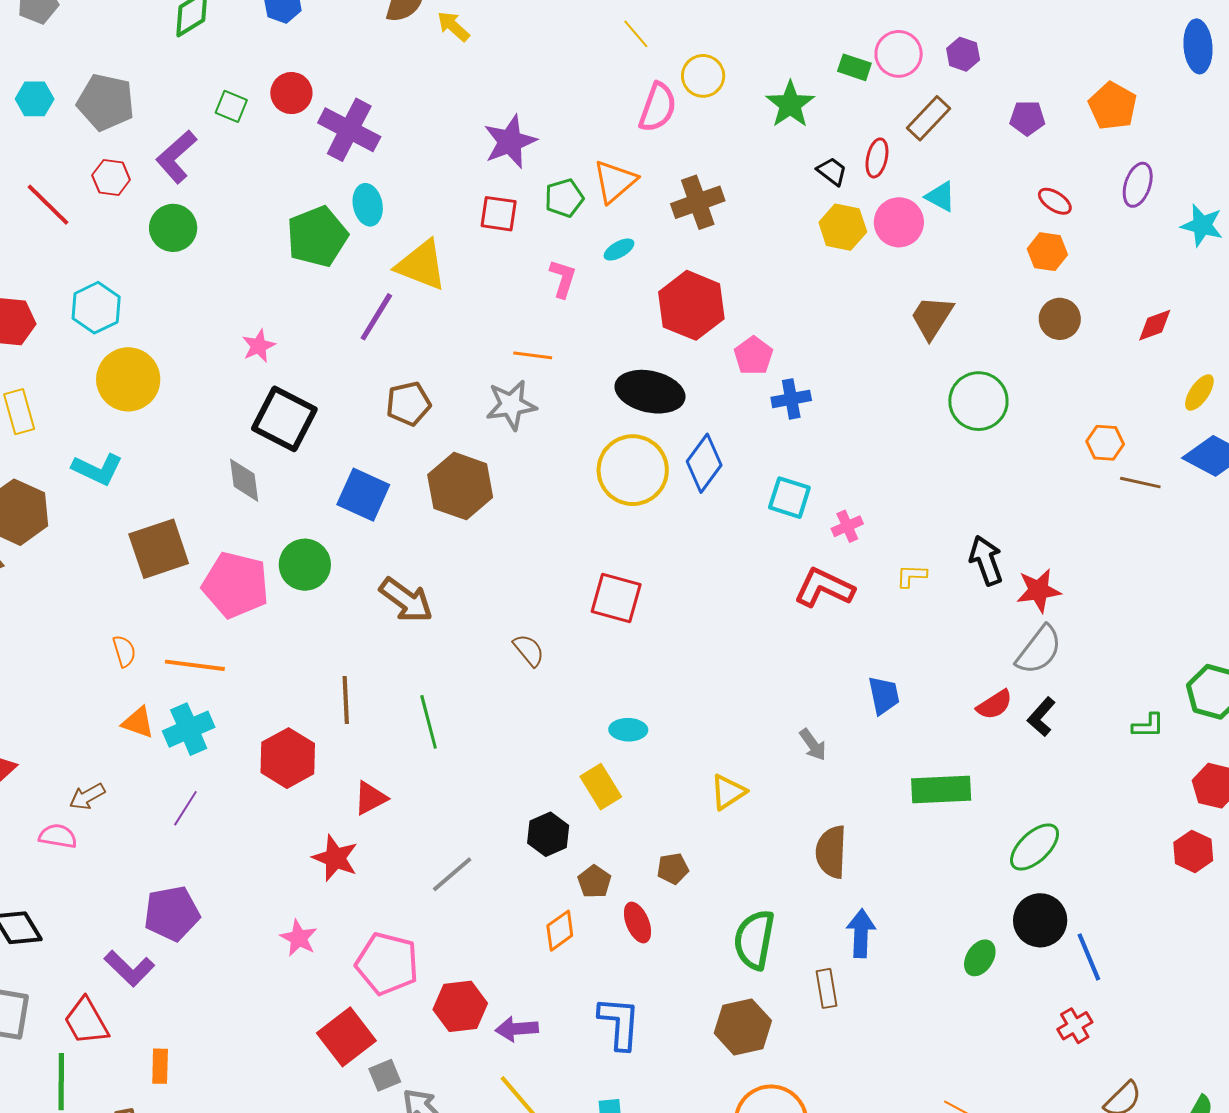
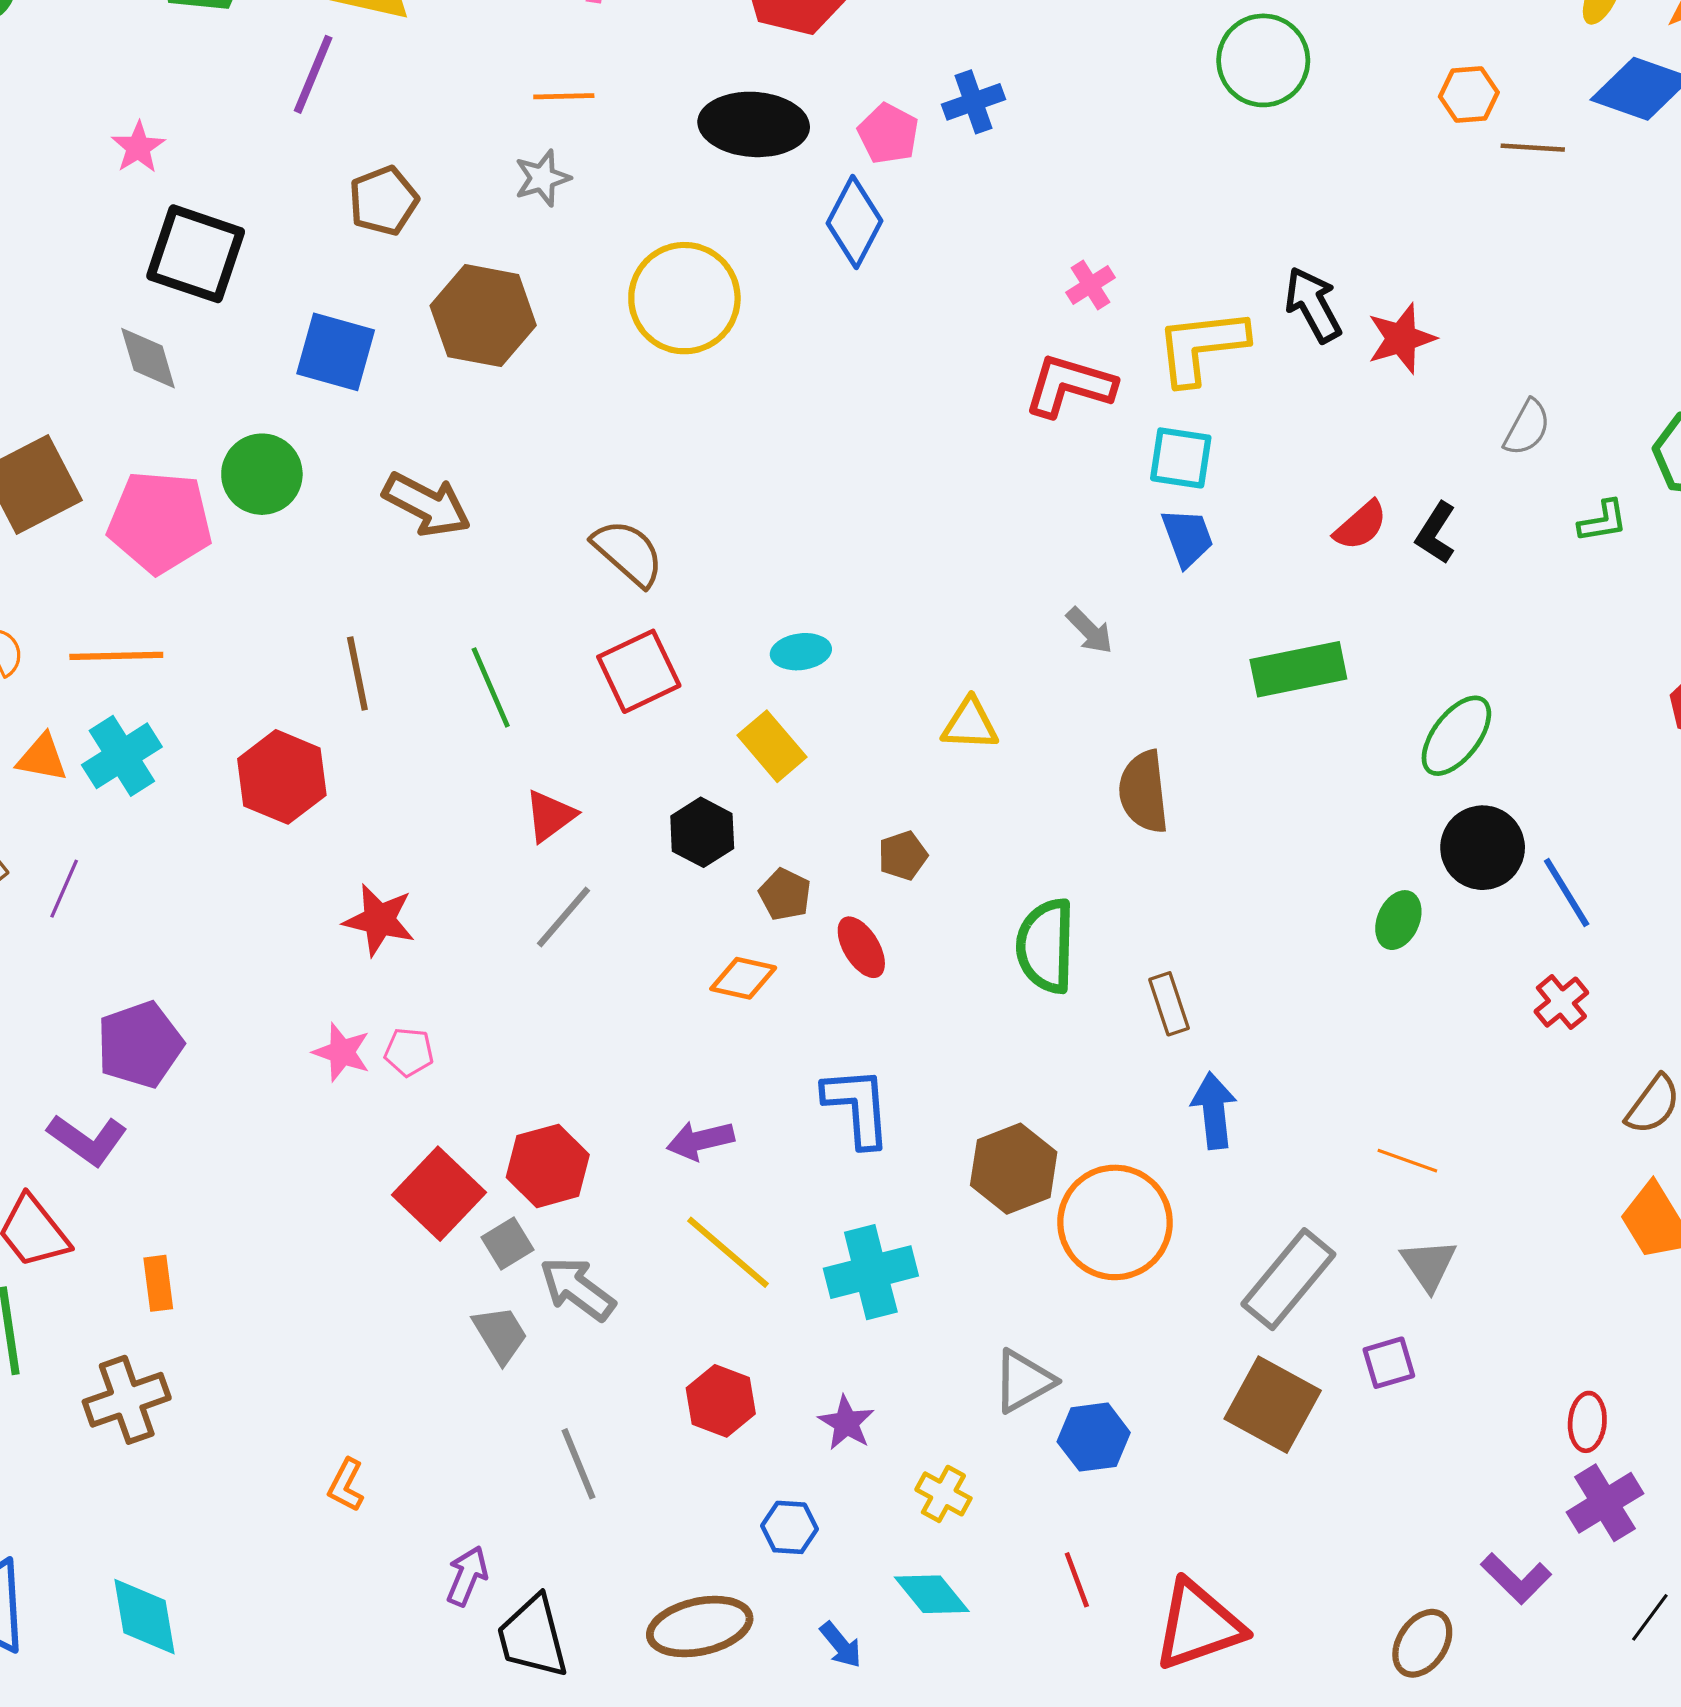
pink pentagon: (753, 356) -> (888, 134), moved
gray star: (511, 405) -> (542, 178), size x0.7
yellow circle: (633, 470) -> (684, 298), moved
cyan square: (789, 498) -> (1181, 458), moved
yellow L-shape: (911, 576) -> (1201, 346), size x2.0
red square: (616, 598) -> (639, 671), moved, turned -32
brown semicircle: (529, 650) -> (628, 553), size x1.4
gray semicircle: (1039, 650) -> (1527, 428), moved, size x0.7
yellow triangle: (728, 792) -> (970, 724), turned 45
red triangle: (370, 798) -> (550, 816), moved
purple line: (185, 808) -> (64, 889), moved
orange diamond: (560, 931) -> (743, 978), turned 57
blue arrow: (861, 933) -> (1214, 1111), moved
pink pentagon: (387, 964) -> (409, 1052), moved, size x0.5
red hexagon: (460, 1006) -> (548, 1166), moved
brown hexagon: (743, 1027) -> (1014, 1169), moved

